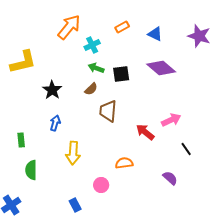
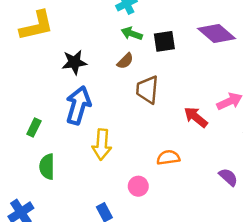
black star: (52, 90) -> (74, 62), turned 30
blue arrow: (55, 123) -> (78, 105), size x1.8
green rectangle: (21, 140) -> (34, 127), turned 32

